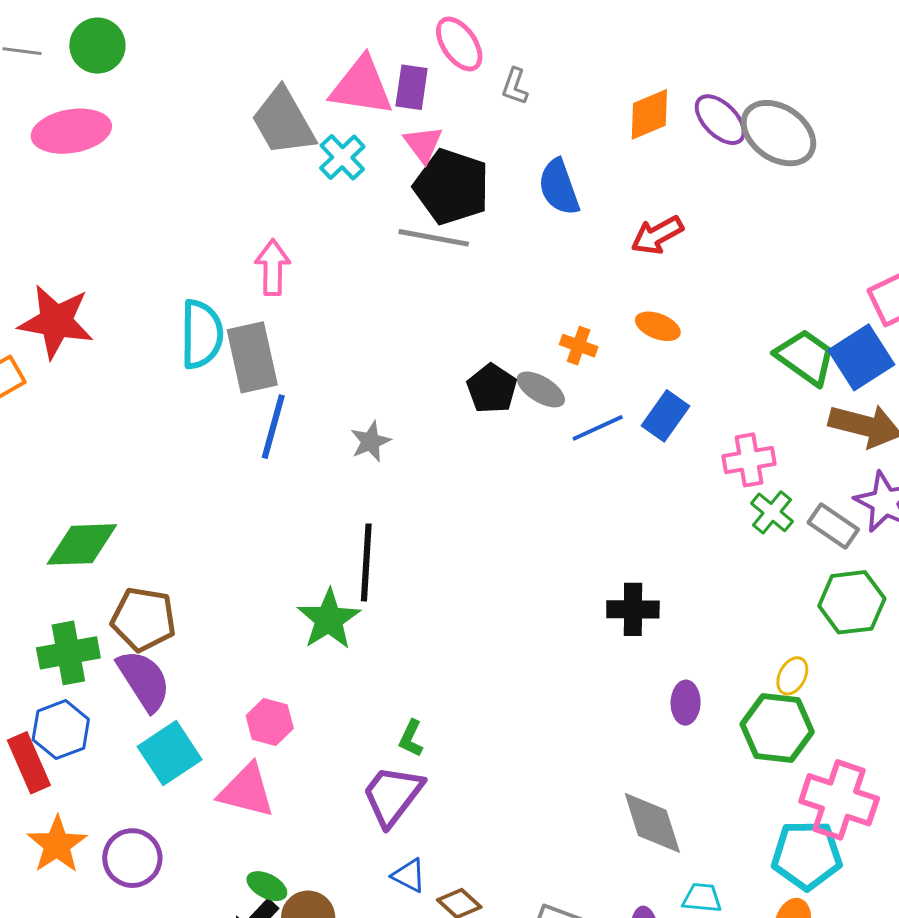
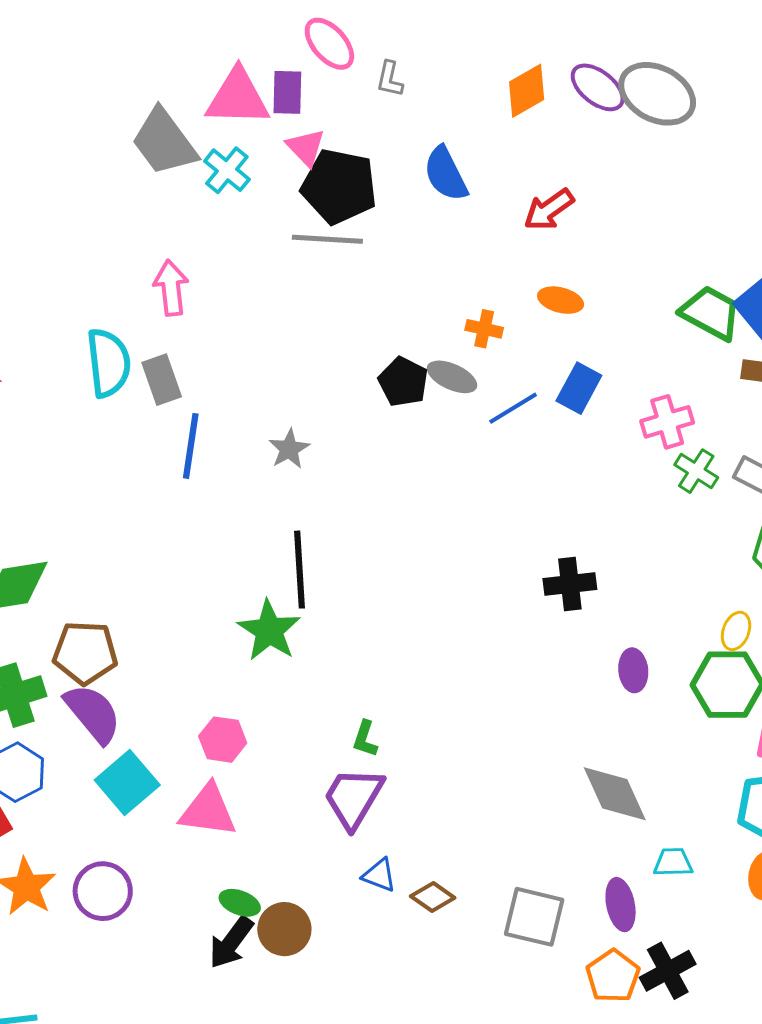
gray rectangle: (252, 357) -> (162, 380), size x0.7

